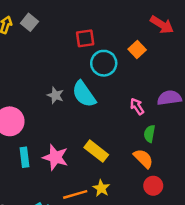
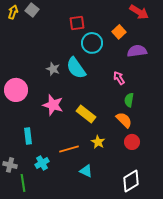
purple semicircle: (169, 98) -> (137, 51), moved
cyan rectangle: (24, 157) -> (28, 136), moved
pink star: (55, 157) -> (53, 105), moved
yellow star: (101, 188) -> (98, 142), moved

